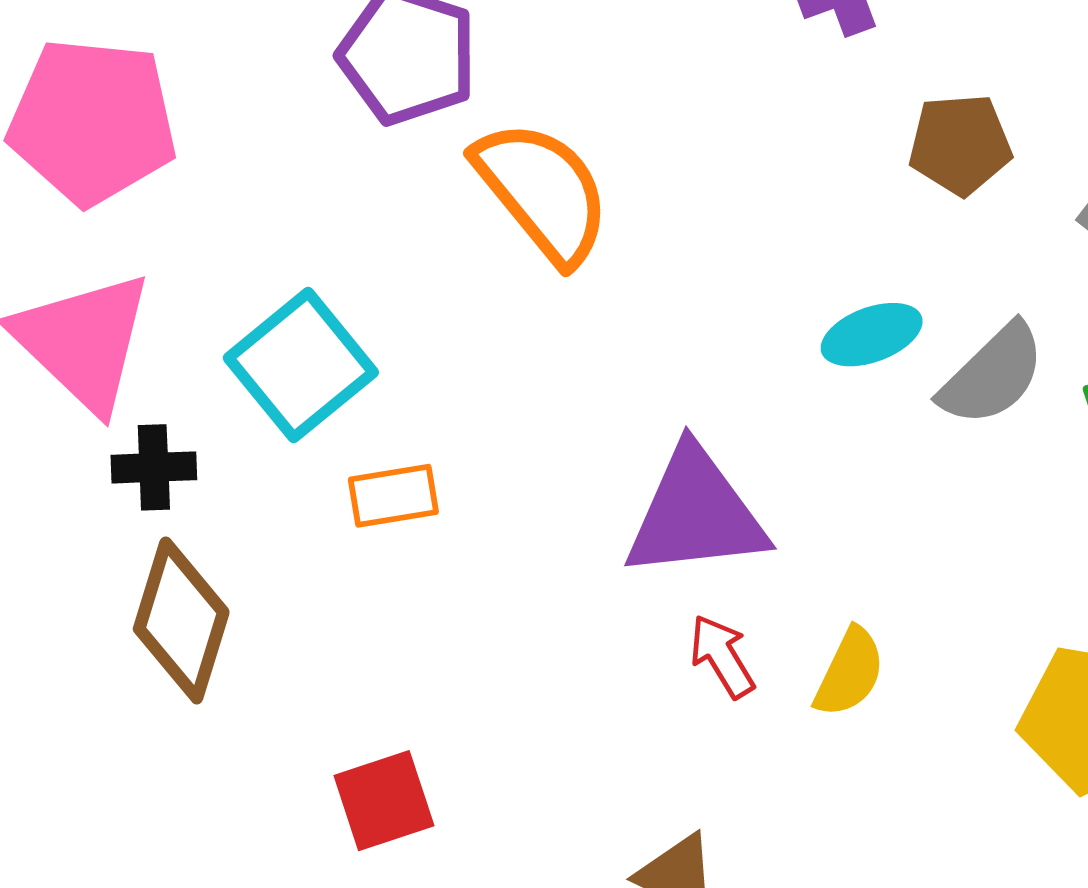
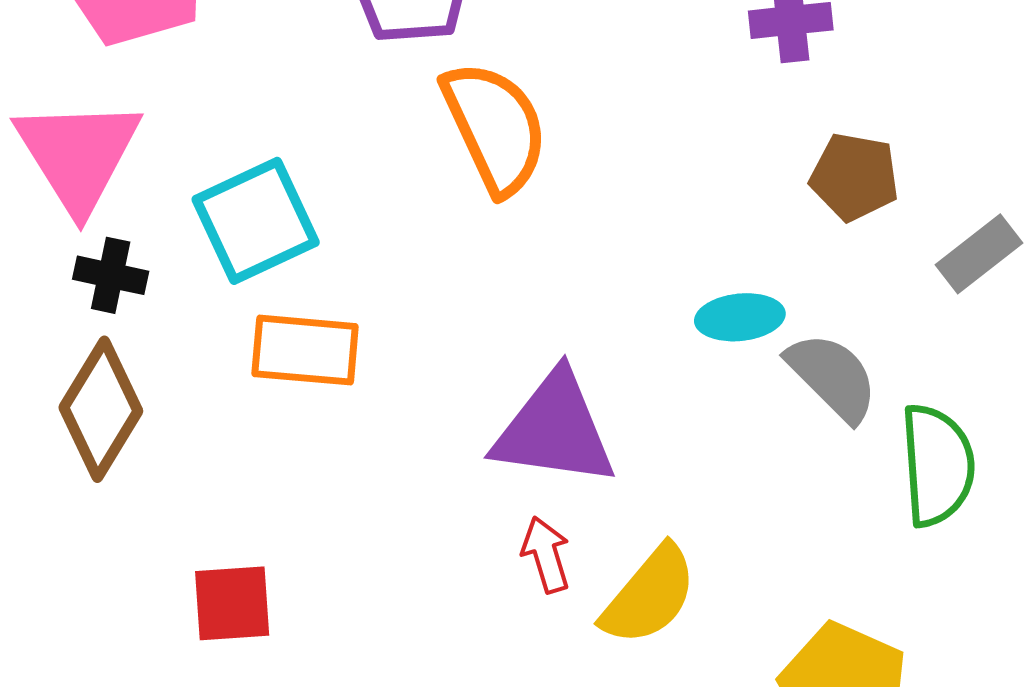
gray semicircle: (992, 375) -> (832, 377), turned -105
orange rectangle: (393, 496) -> (305, 350), size x1.4
yellow semicircle: (850, 672) -> (649, 595), size x1.4

